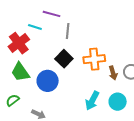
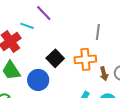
purple line: (52, 14) -> (44, 13), turned 30
gray line: (68, 31) -> (98, 32), moved

